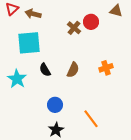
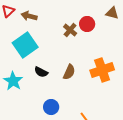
cyan square: (29, 43) -> (25, 45), turned -30
orange cross: (106, 68) -> (102, 70), size x1.6
black semicircle: (45, 70) -> (41, 72), turned -32

